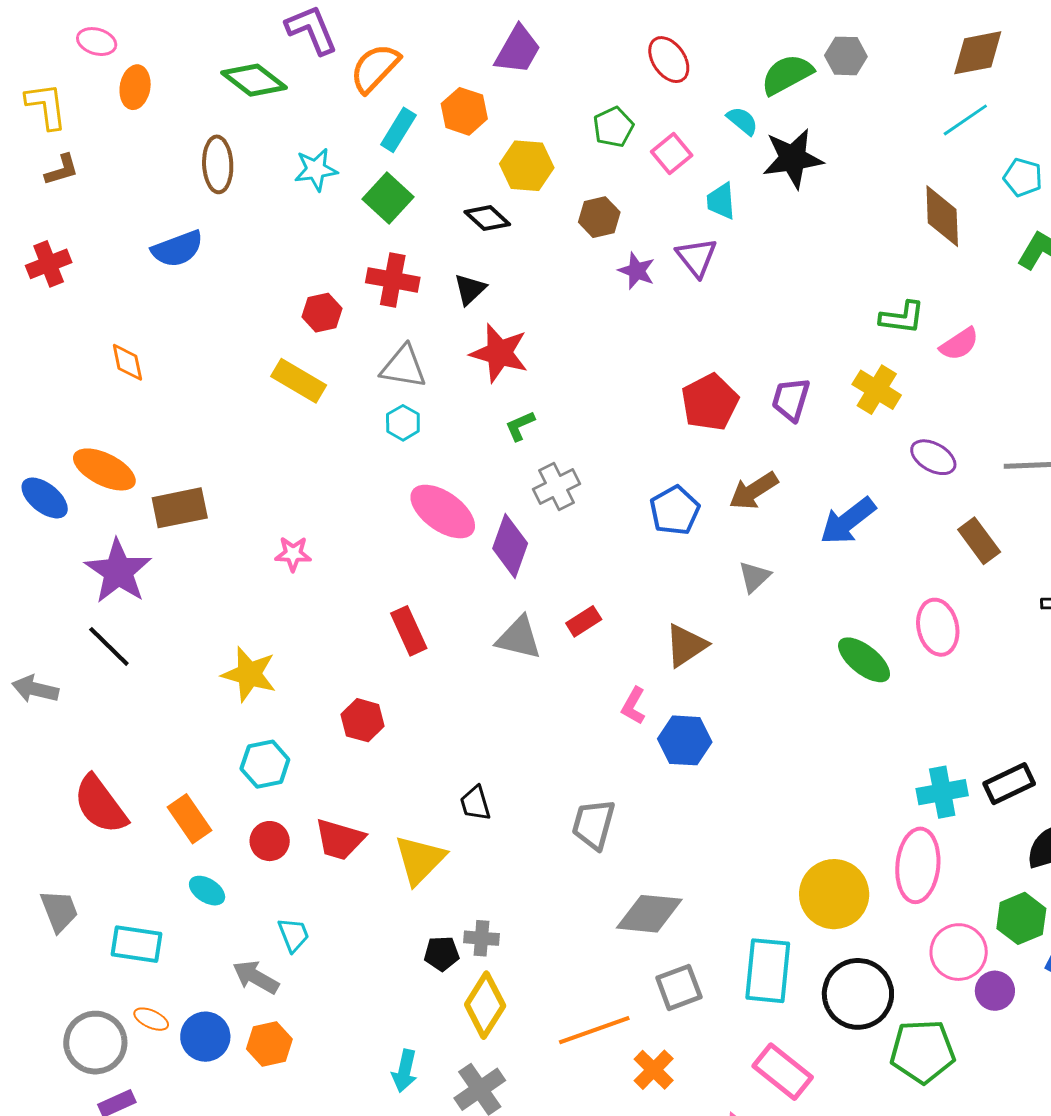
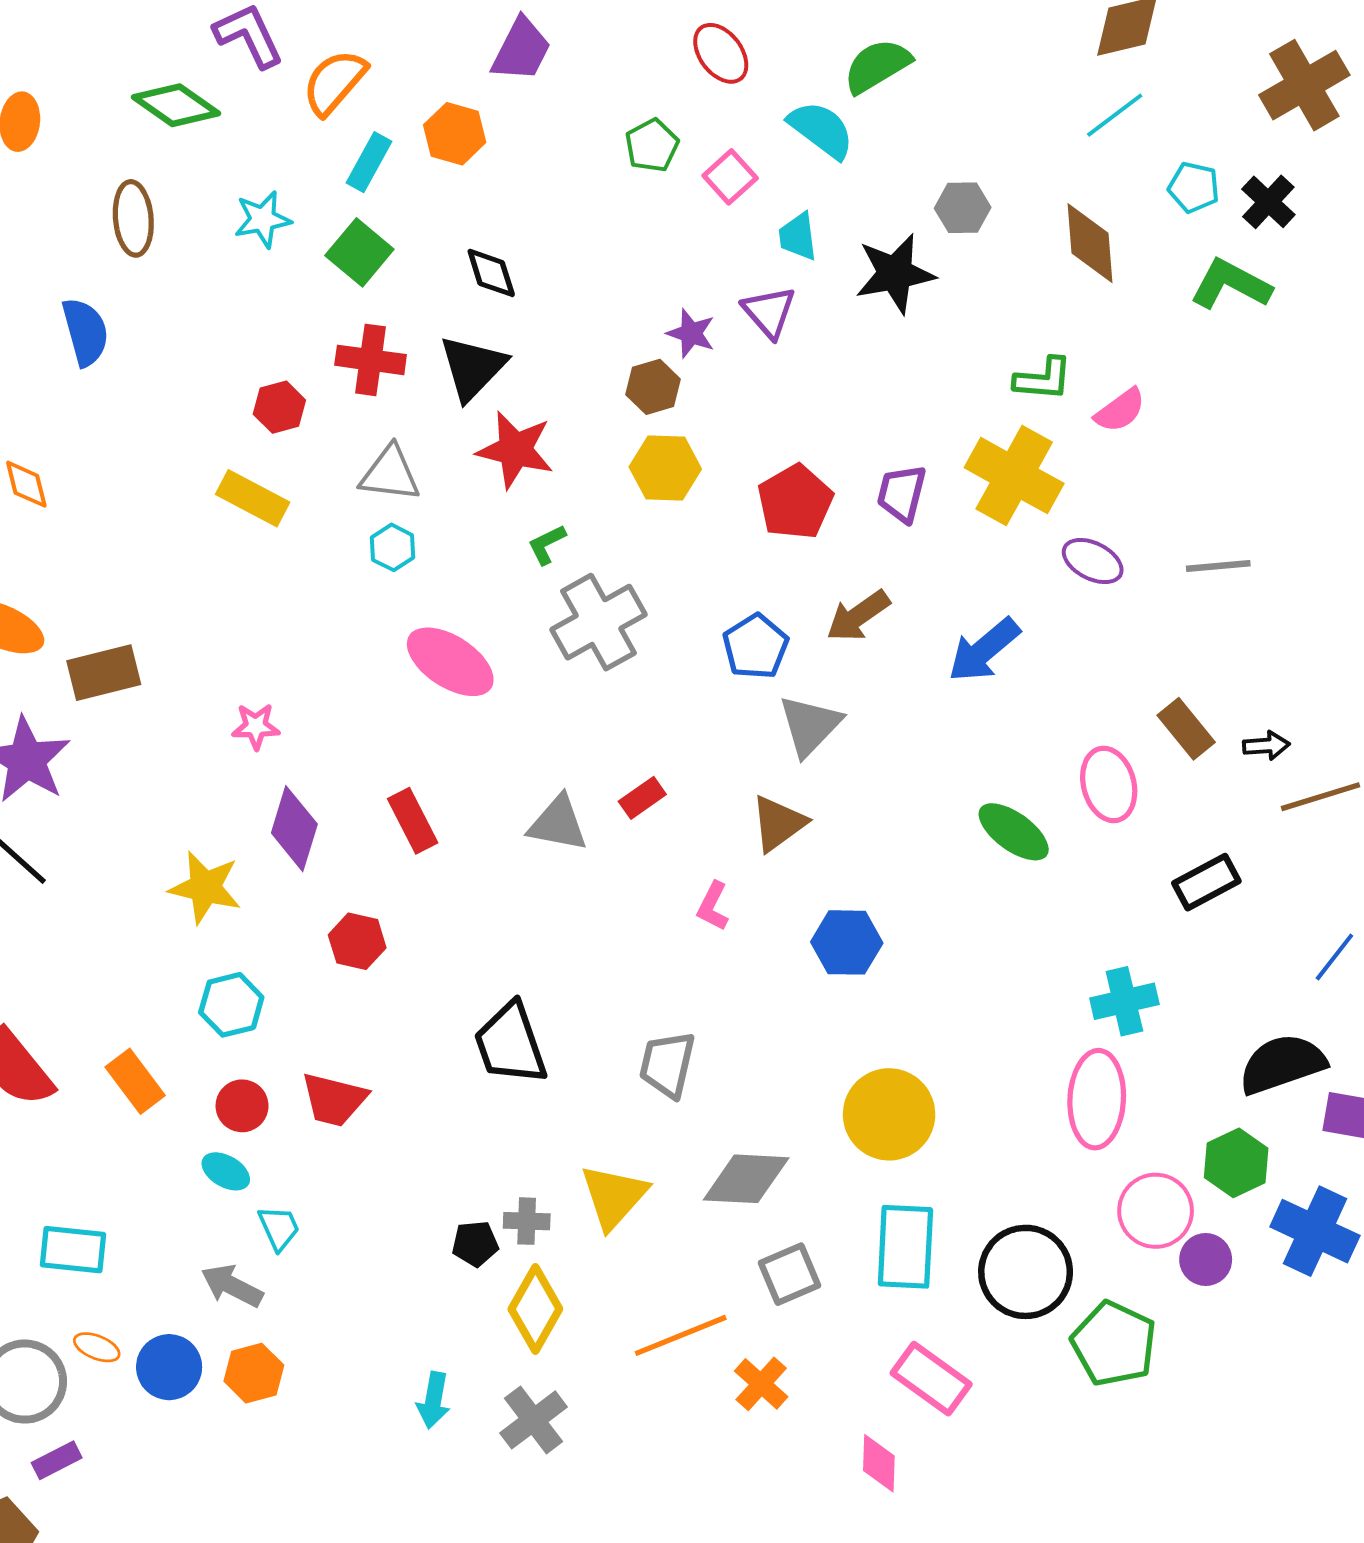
gray hexagon: (846, 56) -> (963, 208), moved
cyan semicircle: (742, 121) -> (821, 130), size x1.6
black star: (793, 158) -> (895, 273), moved
yellow hexagon: (527, 166) -> (665, 468), moved
brown hexagon: (599, 217) -> (653, 387), moved
black diamond: (487, 218) -> (491, 273), turned 33
blue semicircle: (177, 249) -> (85, 332), turned -82
black triangle: (470, 289) -> (473, 368), size x1.6
yellow cross: (877, 390) -> (1014, 476), size x1.5
gray cross: (557, 487) -> (598, 622), size x1.5
brown rectangle: (979, 541) -> (1186, 729), moved
purple diamond: (510, 546) -> (294, 829), moved
gray triangle: (754, 577) -> (810, 725), moved, size x1.5
blue hexagon: (685, 740) -> (847, 942), moved
black rectangle: (1009, 784) -> (1206, 882), moved
black trapezoid: (475, 803) -> (510, 1044), size x1.8
yellow triangle: (420, 860) -> (614, 1197), moved
cyan ellipse: (207, 891) -> (226, 1171), moved
yellow circle: (834, 894) -> (889, 1114), moved
green pentagon: (922, 1051) -> (1114, 1344), turned 30

